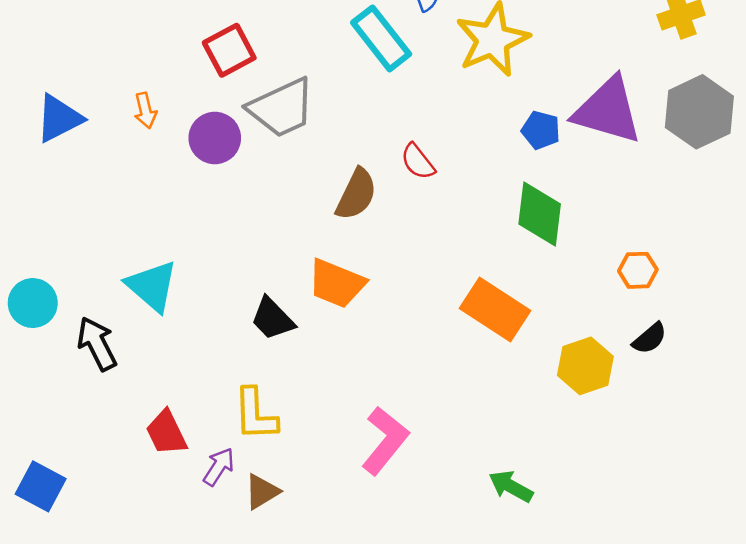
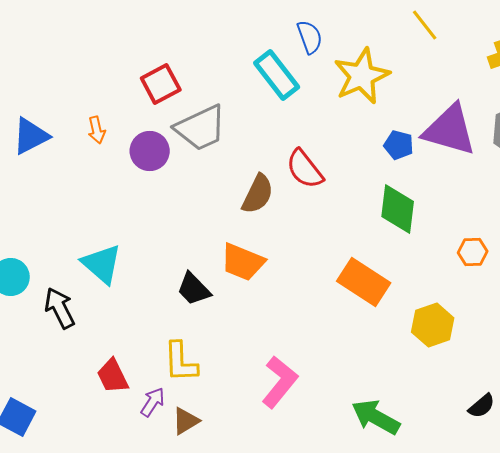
red semicircle: (418, 162) -> (305, 169), size x1.4
black semicircle: (650, 338) -> (482, 406), moved
green arrow: (511, 486) -> (376, 417), size x1.4

